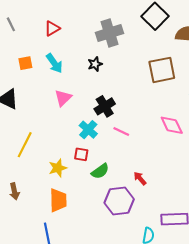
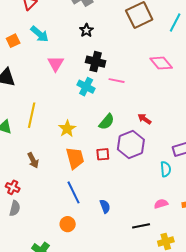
black star: (95, 64) -> (86, 30), moved
black cross: (105, 106) -> (96, 62), turned -30
red square: (81, 154) -> (103, 154), moved

